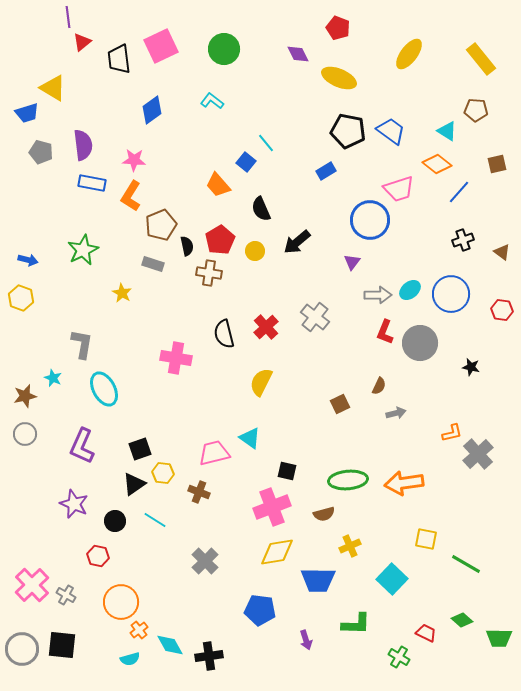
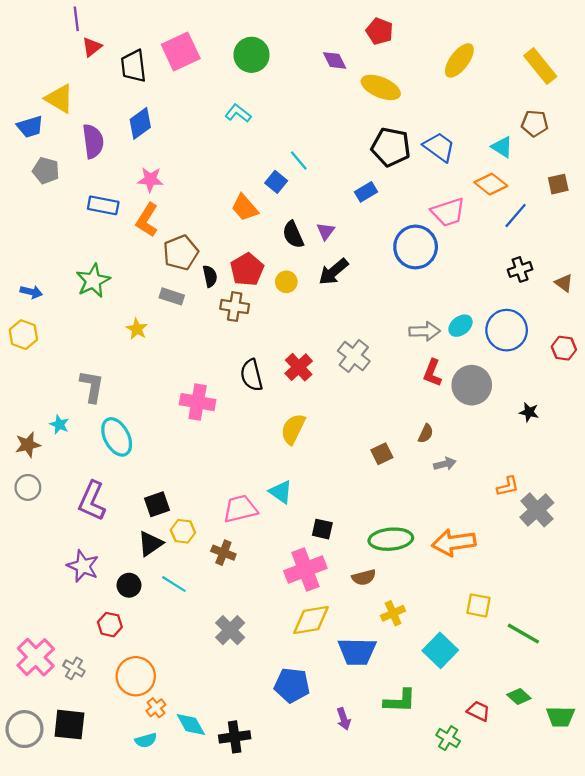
blue diamond: (152, 110) -> (140, 123), moved
purple semicircle: (83, 145) -> (93, 141), moved
purple triangle: (352, 262) -> (326, 231), moved

